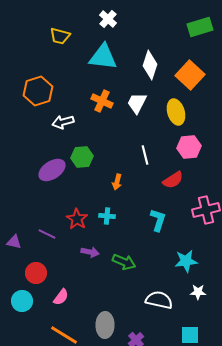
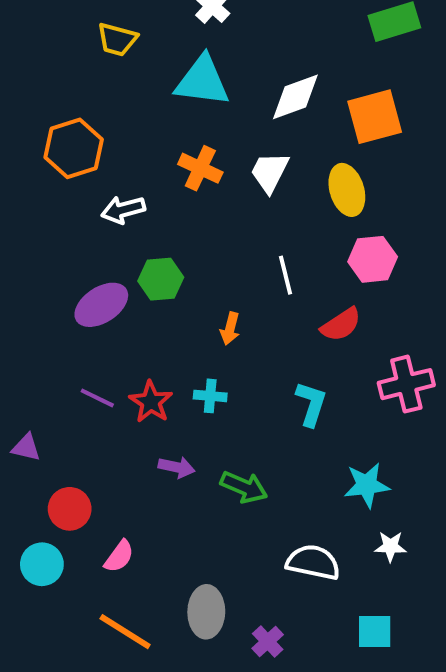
white diamond: (150, 65) -> (295, 97), turned 52
orange square: (190, 75) -> (375, 117), turned 32
purple line: (47, 234) -> (97, 398), moved

